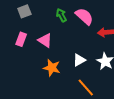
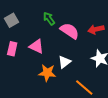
pink semicircle: (84, 16) -> (70, 31), moved
white triangle: (79, 60) -> (64, 62), moved

